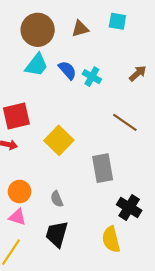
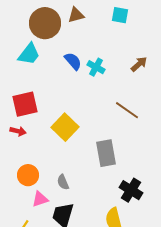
brown triangle: (80, 29) -> (76, 15), moved
cyan trapezoid: (37, 65) -> (29, 54), moved
pink triangle: (17, 217) -> (40, 199), moved, turned -36

